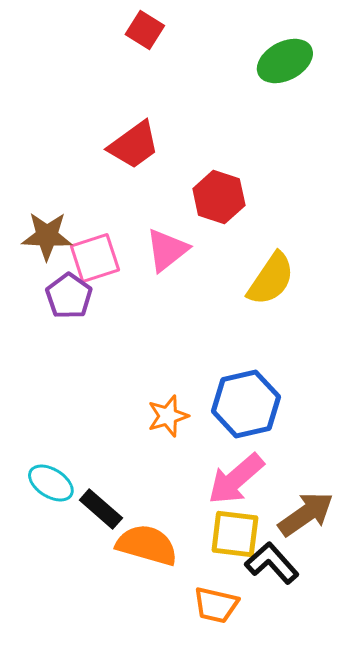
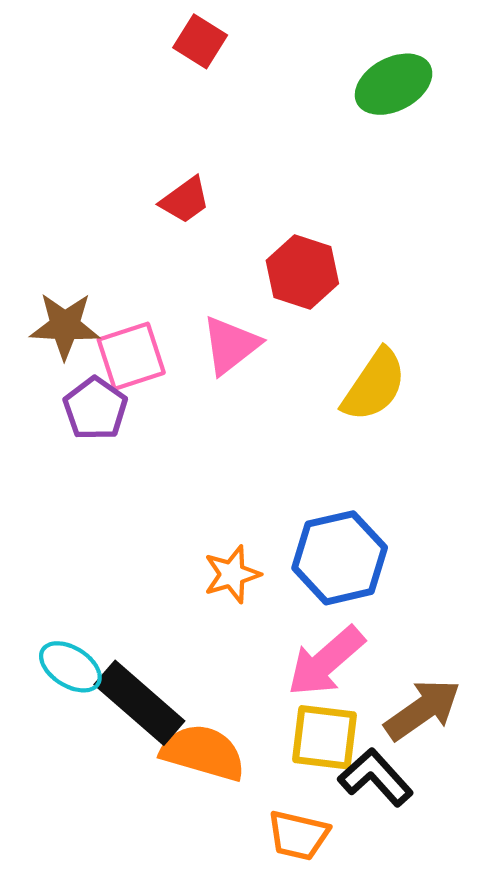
red trapezoid: (134, 145) -> (185, 200), size x0.7
black rectangle: (101, 509) -> (139, 703), size x1.5

